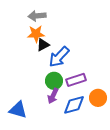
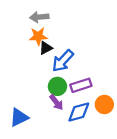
purple arrow: (53, 96) -> (56, 102), turned -63
blue triangle: (18, 110) -> (19, 117), turned -42

